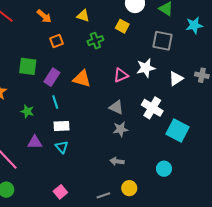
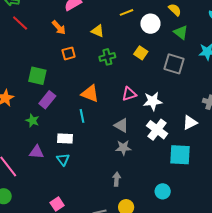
yellow square: (122, 26) -> (141, 53), moved
white star: (146, 68) -> (153, 101), moved
purple rectangle: (52, 77) -> (47, 100), moved
white triangle: (176, 79) -> (190, 123), moved
cyan line: (55, 102) -> (82, 116), moved
cyan square: (178, 131) -> (180, 155), turned -30
gray arrow: (117, 161) -> (117, 179), turned 80

